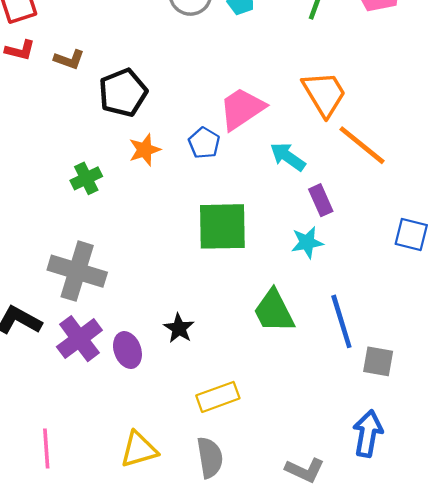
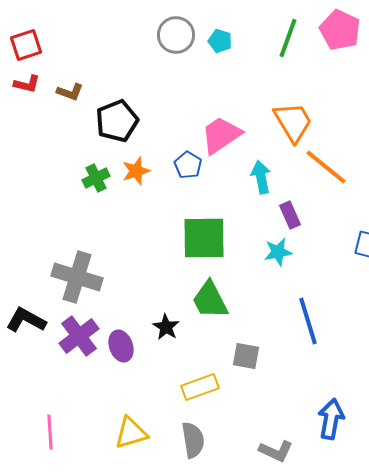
cyan arrow: (288, 157) -> (261, 177), turned 44
green cross: (86, 178) -> (96, 178), moved
green trapezoid: (274, 311) -> (210, 300), moved
gray square: (378, 361) -> (246, 356), moved

